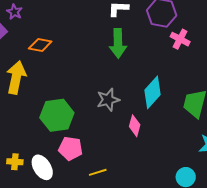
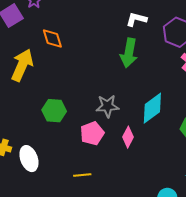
orange diamond: (40, 45) -> (52, 38), turned 50
green hexagon: (57, 115) -> (54, 111), size x0.7
pink pentagon: (70, 148) -> (92, 133), moved, turned 30

